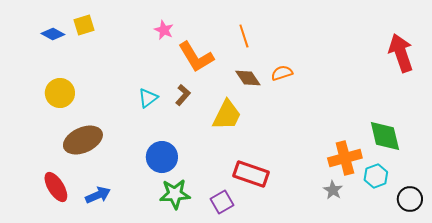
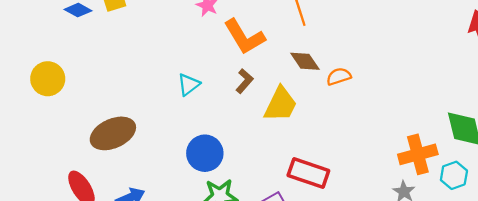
orange semicircle: (282, 73) -> (339, 76), moved
yellow circle: (60, 93) -> (48, 79), moved
brown L-shape: (183, 95) -> (244, 81), moved

